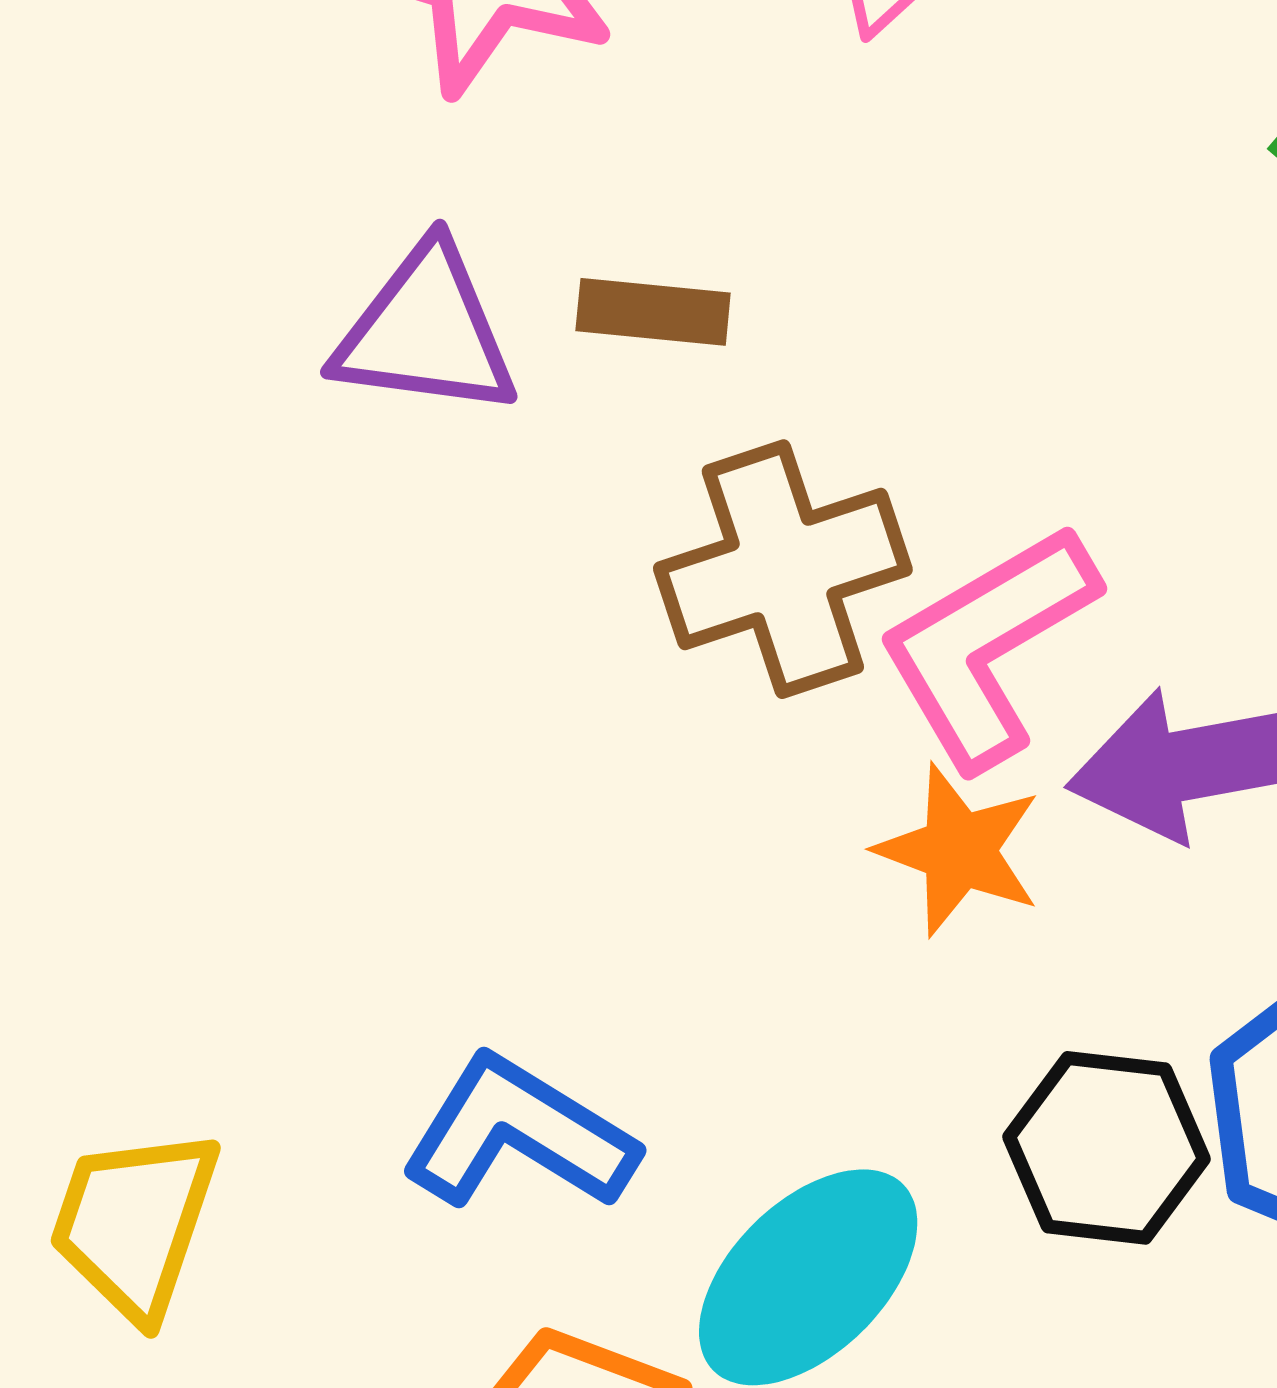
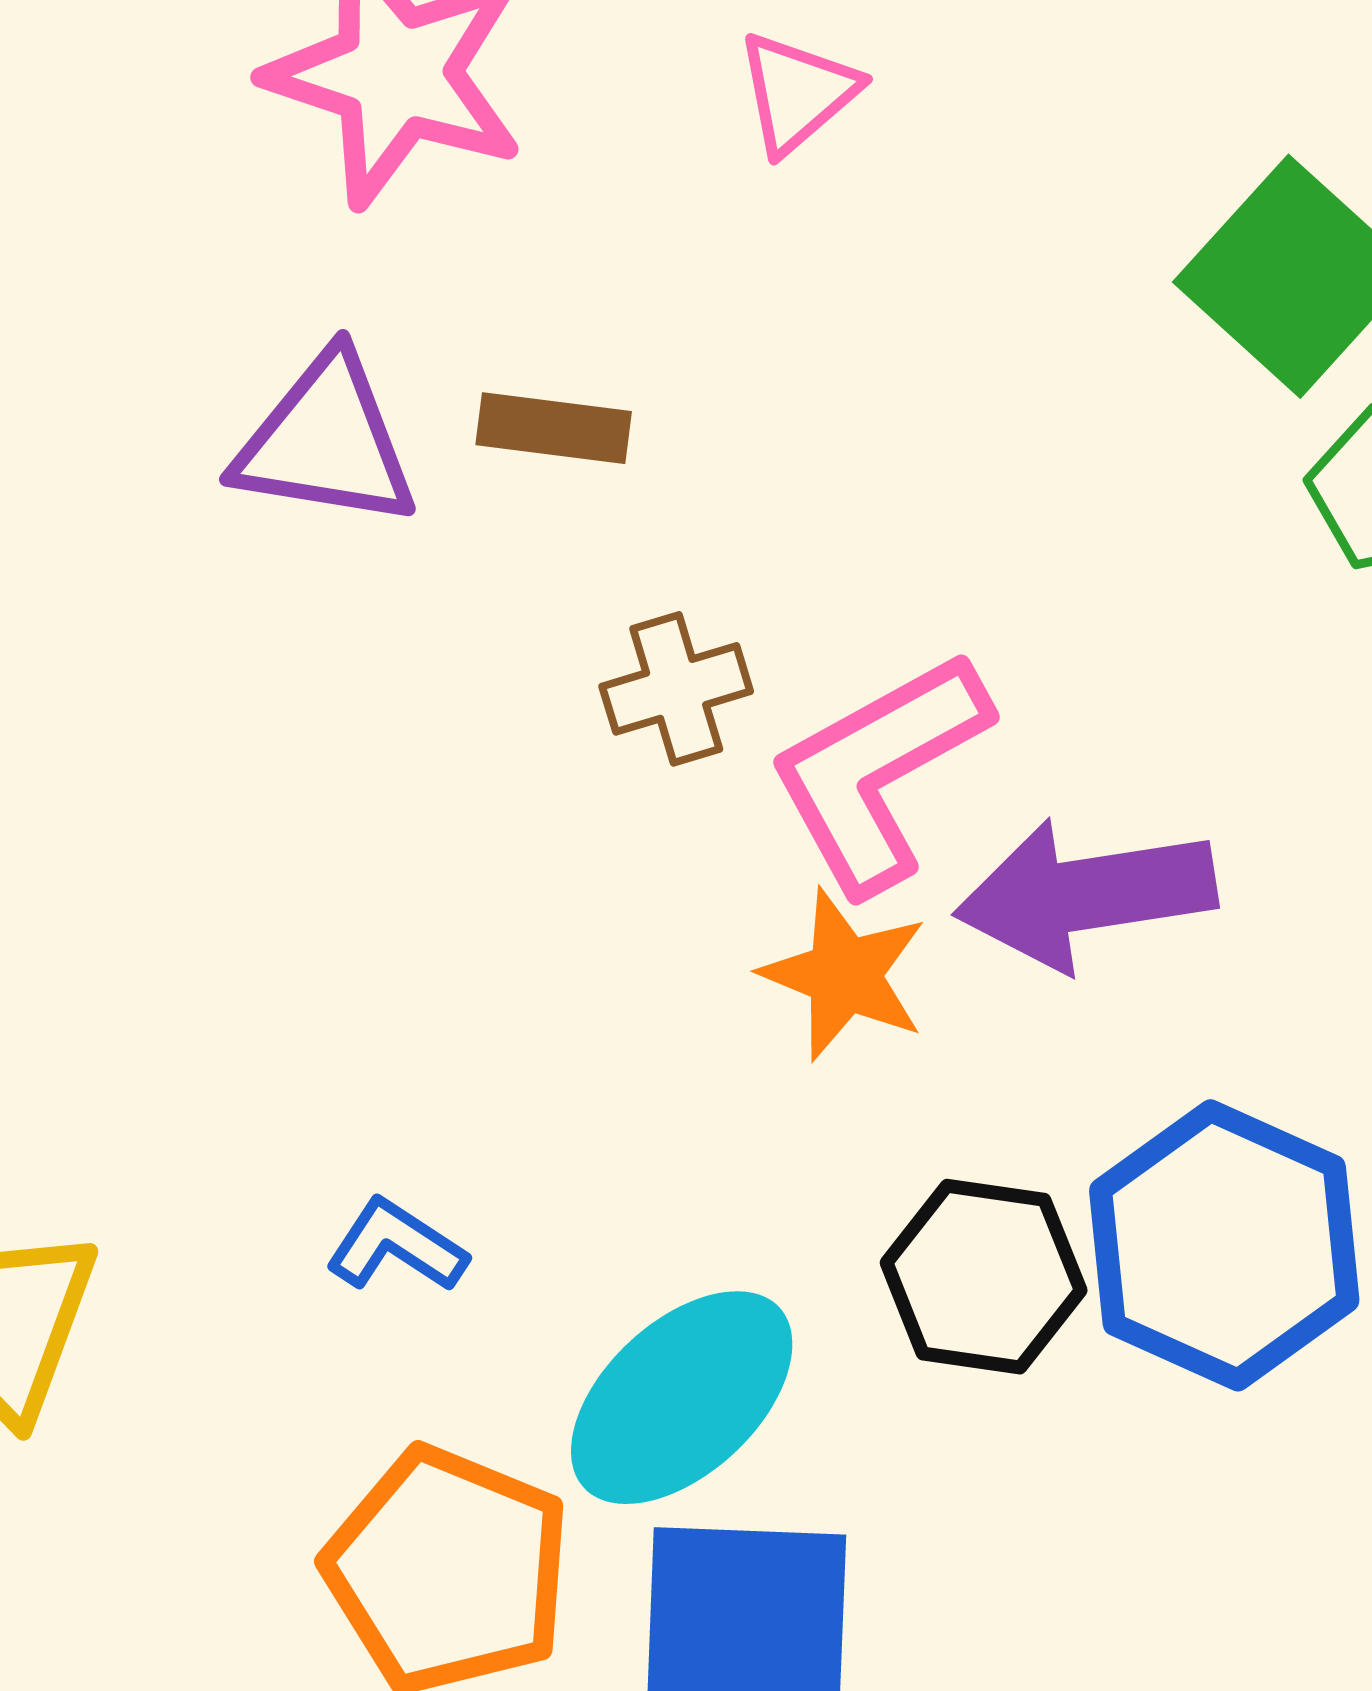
brown cross: (783, 569) -> (676, 689), size x0.6
blue L-shape: (519, 1134) -> (396, 1246), size x0.6

